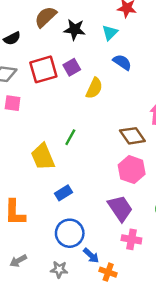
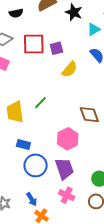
black star: (75, 29) -> (74, 12), moved
pink hexagon: (132, 170) -> (68, 139), moved
blue rectangle: (63, 193) -> (23, 145), turned 32
blue circle: (70, 233) -> (36, 165), moved

